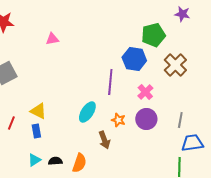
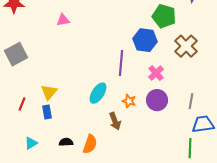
green pentagon: (153, 35) -> (164, 16), turned 30
yellow triangle: (38, 111) -> (49, 92), turned 42
cyan triangle: (34, 160) -> (31, 143), moved

